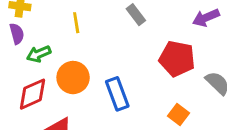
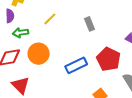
yellow line: (76, 23) -> (50, 19), turned 40
blue rectangle: (117, 94) -> (76, 65), moved, turned 70

